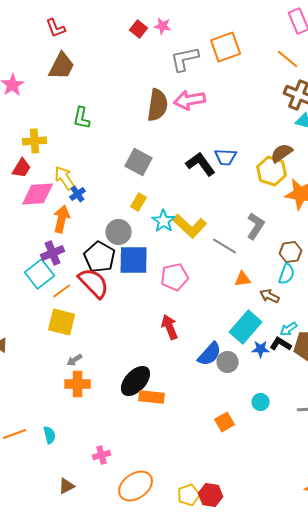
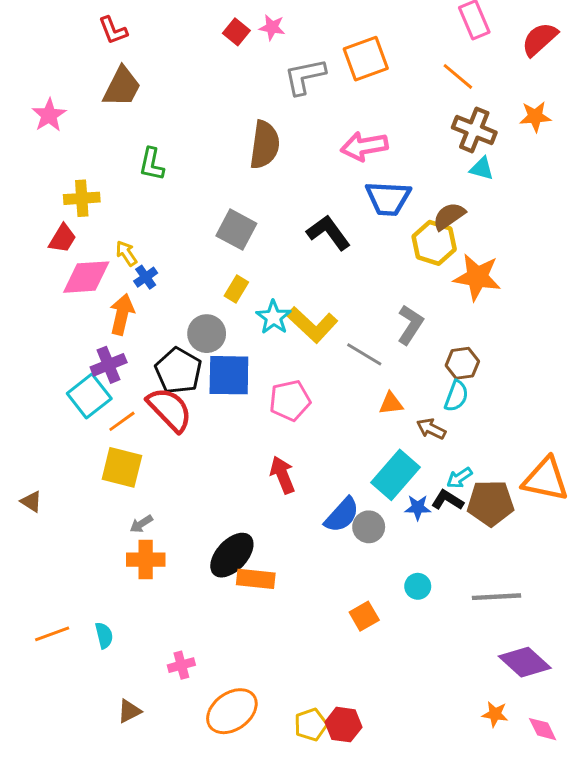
pink arrow: (190, 100) -> (364, 146), moved
blue trapezoid: (226, 157) -> (388, 198), moved, size x1.4
yellow arrow: (65, 178) -> (126, 253), size x0.7

